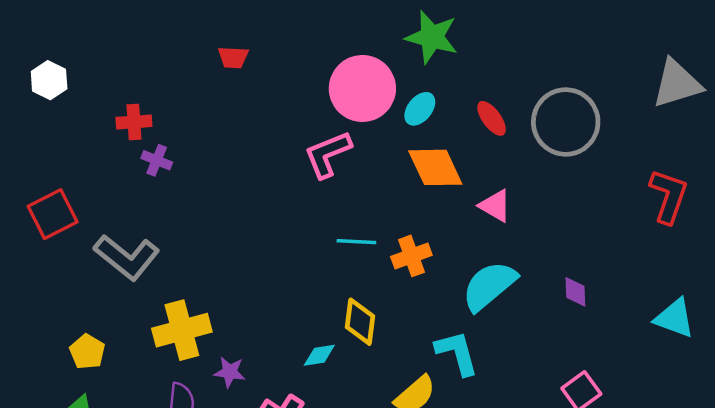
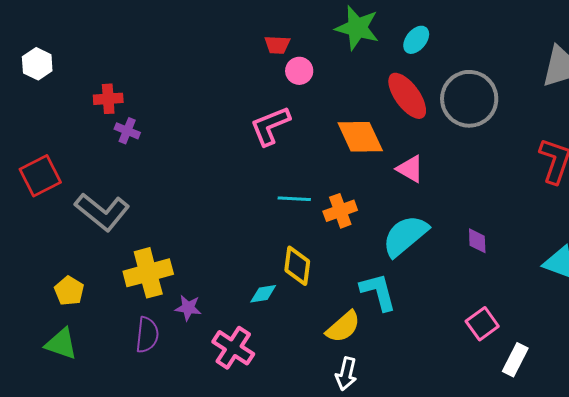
red trapezoid: (233, 57) -> (277, 45), moved
pink circle: (362, 89) -> (299, 71), size x0.5
cyan ellipse: (420, 109) -> (416, 40), moved
red ellipse: (492, 118) -> (407, 96), size x1.6

